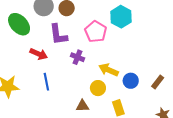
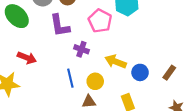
red arrow: (39, 54) -> (27, 58), moved
blue line: (46, 82) -> (70, 78), moved
yellow circle: (98, 88) -> (95, 81), moved

